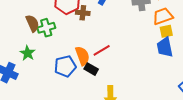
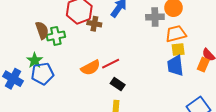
orange semicircle: (82, 56) -> (91, 68), turned 78
blue pentagon: (65, 66) -> (42, 74), moved
black rectangle: (91, 69) -> (118, 84), moved

